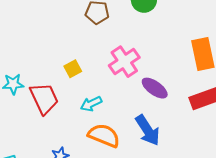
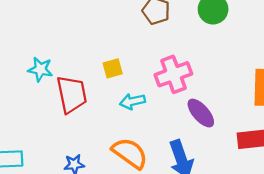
cyan arrow: (91, 104) -> (132, 101), moved

